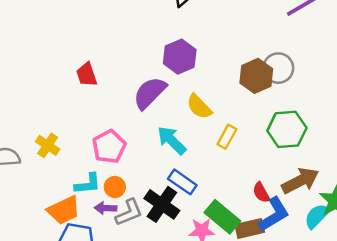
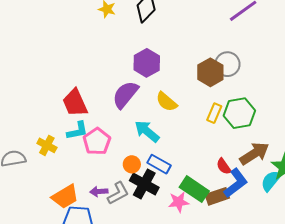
red trapezoid: (87, 75) -> (75, 103), moved, size x1.4
yellow rectangle: (227, 137) -> (214, 113), moved
cyan L-shape: (88, 184) -> (77, 131), moved
orange circle: (115, 187) -> (132, 164), moved

